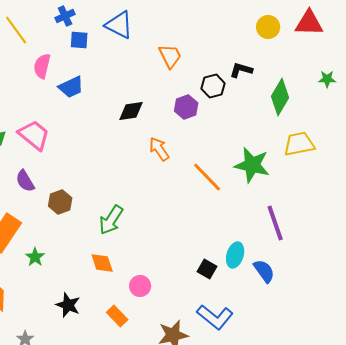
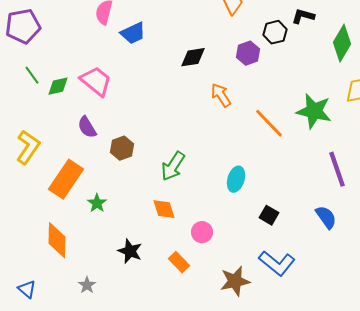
cyan ellipse: (235, 255) -> (236, 179), moved

